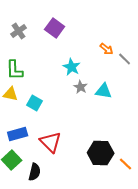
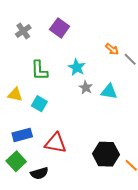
green L-shape: (15, 70) -> (39, 70), moved
red triangle: (51, 142) -> (55, 143), turned -35
black semicircle: (35, 172) -> (39, 173), turned 60

